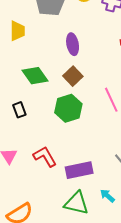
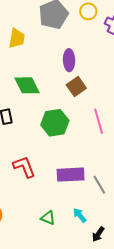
brown square: (73, 76) -> (76, 86), moved
purple rectangle: (79, 170) -> (71, 175), moved
green triangle: (77, 203) -> (48, 218), size x0.6

